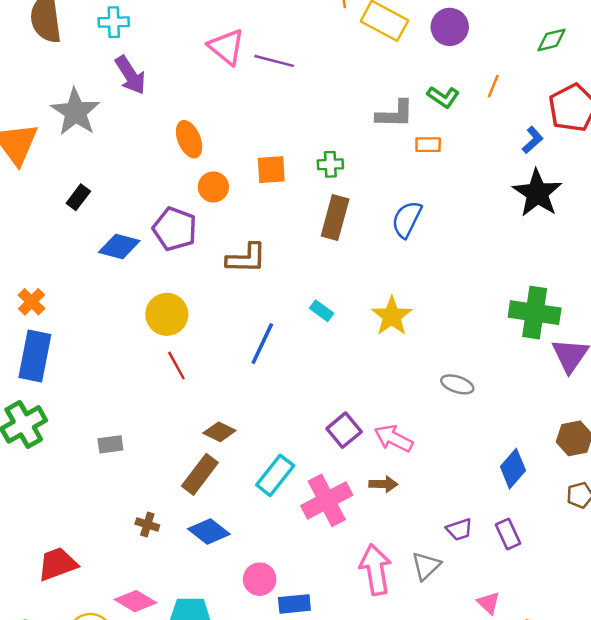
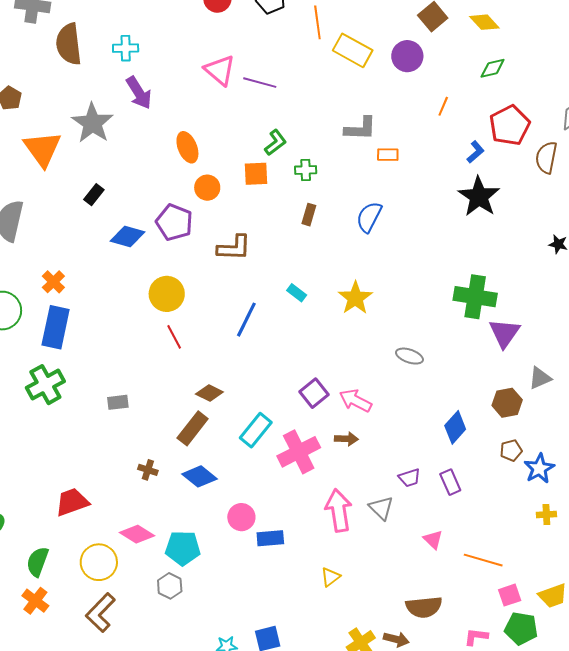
green L-shape: (443, 97) -> (275, 143), moved, turned -72
brown rectangle: (335, 217) -> (309, 215), size x0.6
gray triangle: (426, 566) -> (381, 508), turned -32

